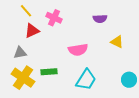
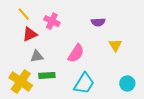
yellow triangle: (117, 42) -> (115, 45), turned 32
pink semicircle: (78, 50) -> (76, 53), turned -48
gray triangle: (20, 53) -> (37, 56), moved

